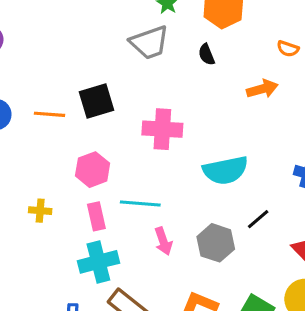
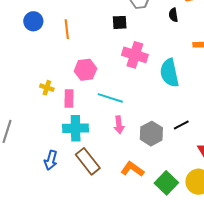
black square: (97, 101) -> (120, 22), moved, size x0.7
orange line: (50, 114) -> (67, 29), turned 66
cyan semicircle: (225, 170) -> (170, 73), moved, turned 76
pink rectangle: (96, 216) -> (69, 99), moved

